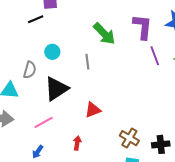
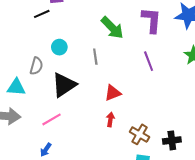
purple line: (155, 56) -> (149, 61), moved
red triangle: (93, 110) -> (113, 93), moved
red arrow: (77, 143) -> (110, 119), moved

